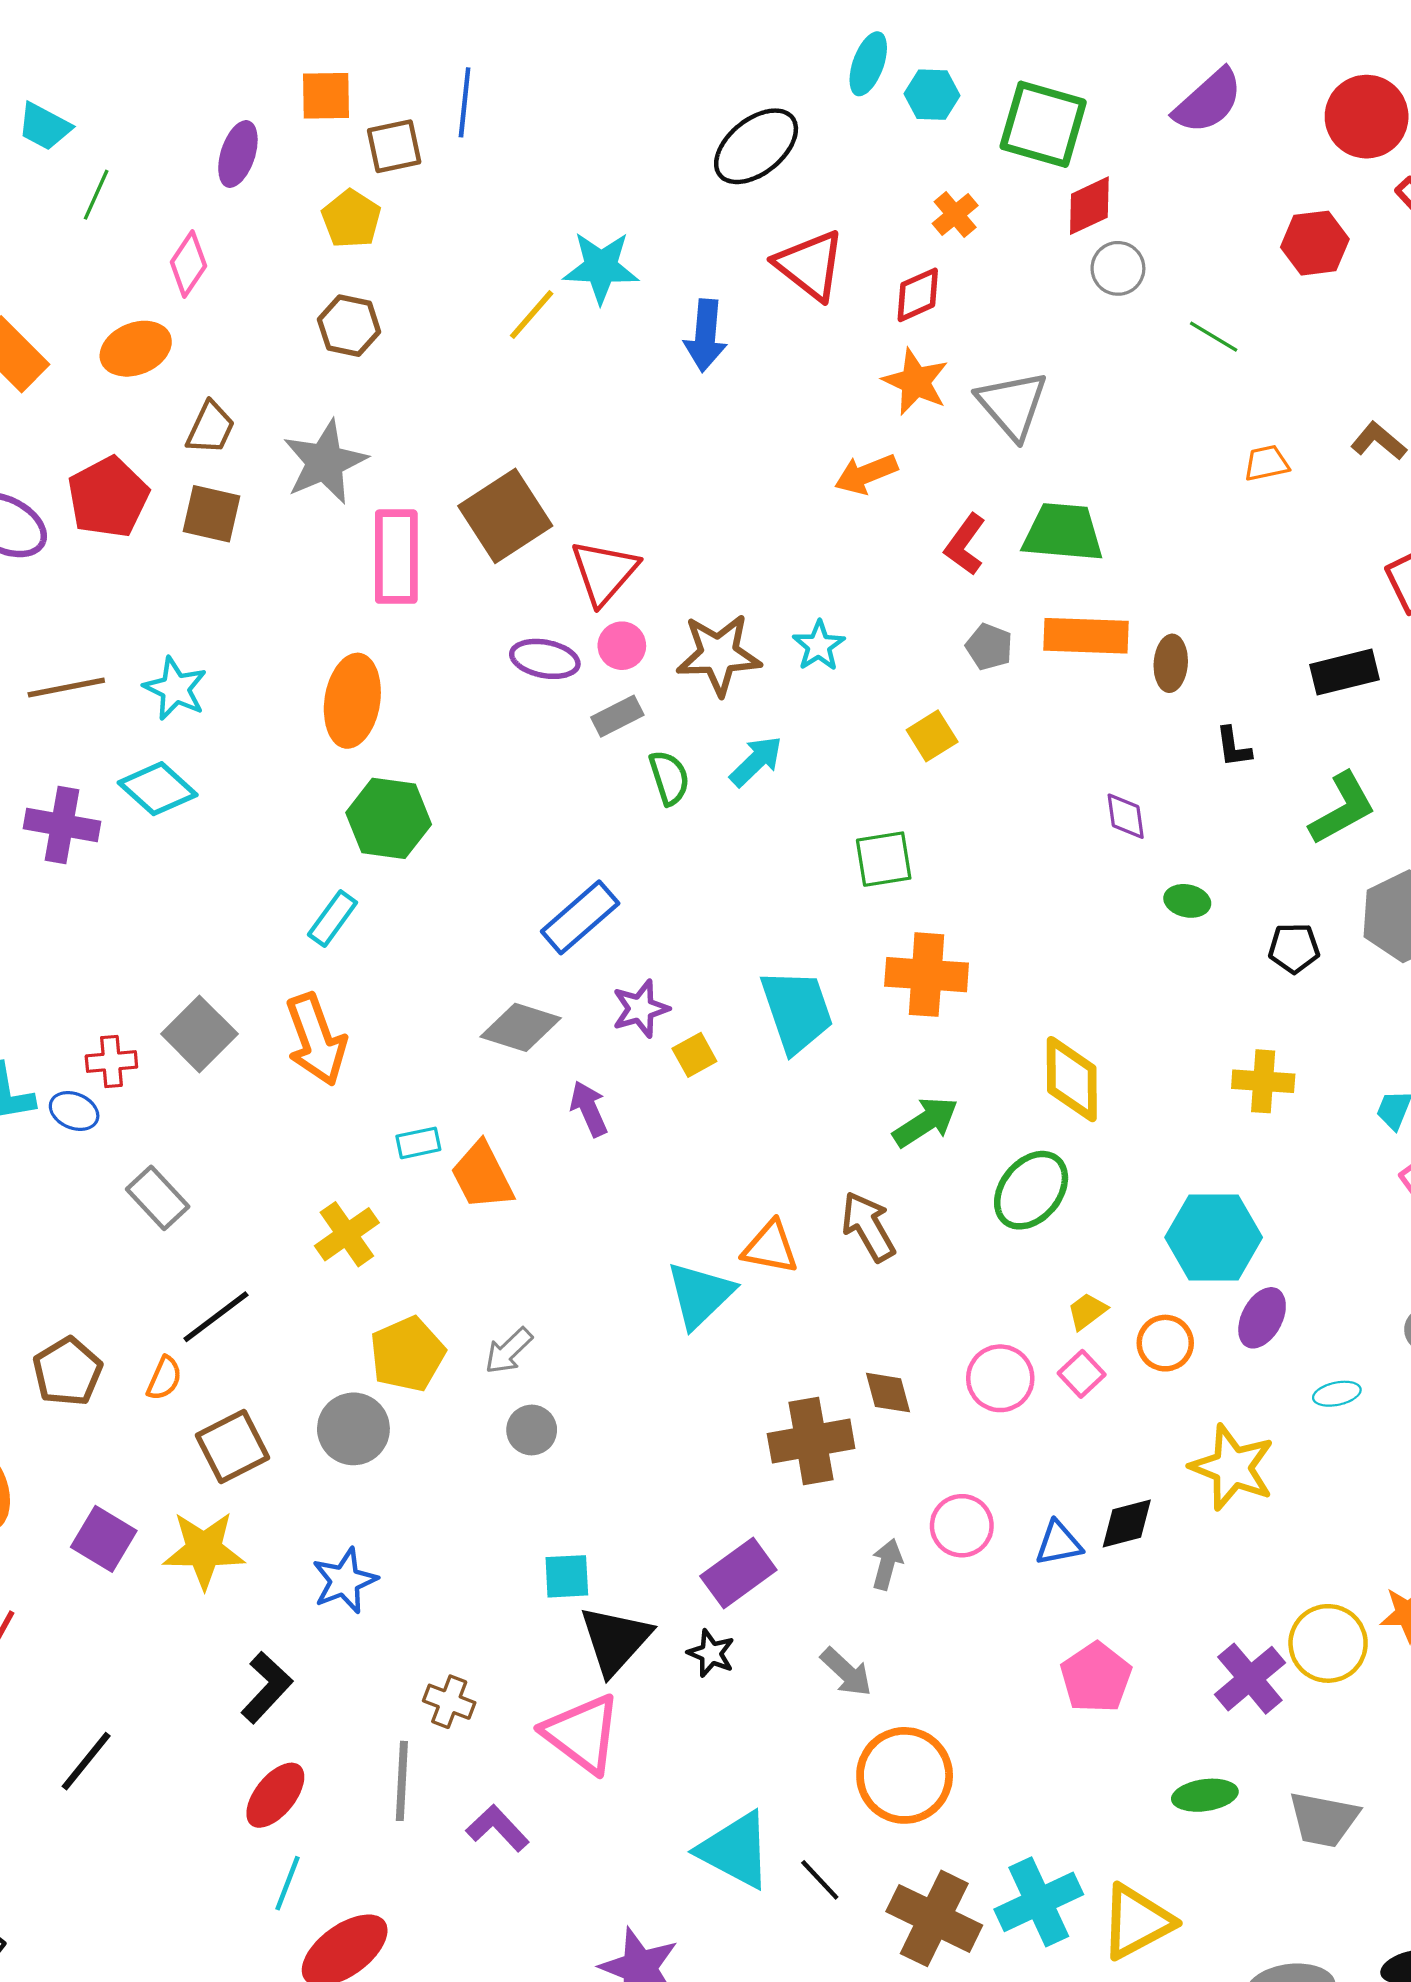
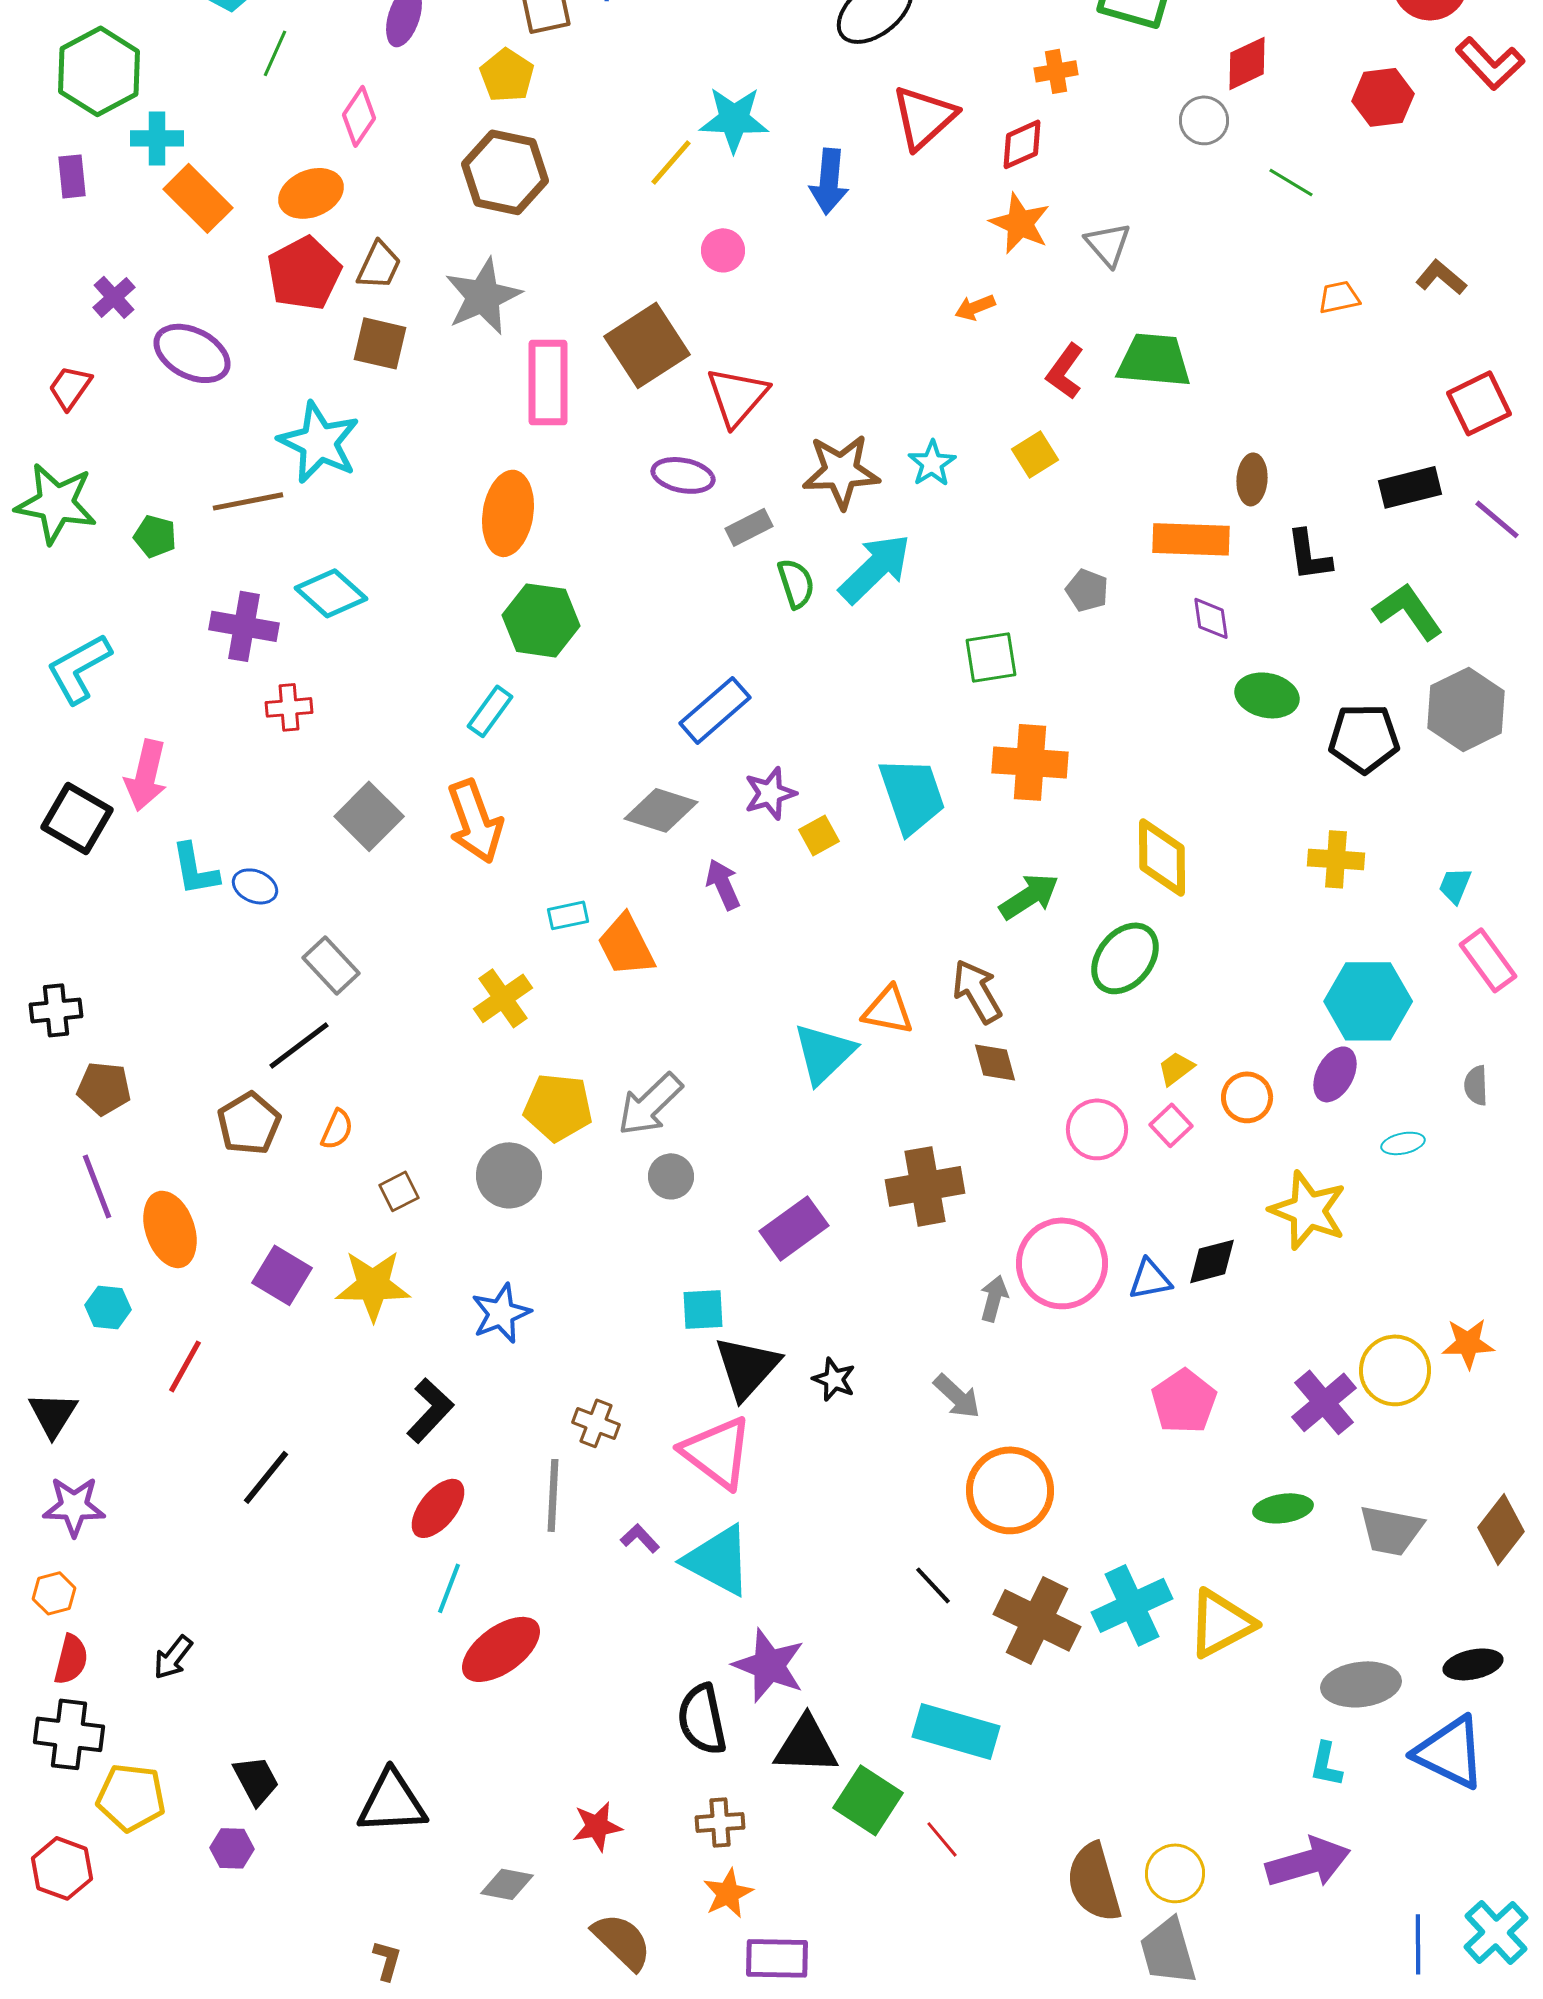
red diamond: (1089, 206) -> (1247, 63), moved
orange cross: (955, 214) -> (1056, 71), turned 30
red triangle: (810, 265) -> (924, 117), turned 40
brown hexagon: (349, 326) -> (505, 172), size x1.5
gray triangle: (1012, 405) -> (1108, 244), size x0.7
orange arrow: (866, 474) -> (975, 307), size x0.7
red pentagon: (108, 497) -> (304, 273), moved
orange rectangle: (1086, 636) -> (1191, 539), moved
pink circle: (622, 646) -> (723, 250), moved
gray pentagon: (989, 647) -> (1087, 590), moved
cyan star: (175, 689) -> (319, 442), moved, size x1.4
yellow square: (932, 736) -> (1035, 454), moved
black L-shape: (1233, 747) -> (1309, 555), size x1.4
cyan arrow: (756, 761) -> (875, 568), size x1.5
green L-shape: (1342, 808) -> (1408, 611), turned -96
green ellipse: (1187, 901) -> (1267, 695), size x1.5
black pentagon: (1294, 948) -> (1364, 738), size x1.5
red cross: (111, 1061) -> (289, 707), moved
cyan hexagon: (1214, 1237) -> (1368, 1001), moved
black line: (216, 1317) -> (299, 1045), moved
gray arrow: (509, 1351) -> (650, 1104), size x1.5
yellow pentagon: (407, 1354) -> (558, 1107), turned 30
brown diamond: (888, 1393) -> (995, 1062), moved
brown square: (232, 1446) -> (399, 1191), size x0.6
pink circle: (962, 1526) -> (1062, 1263), size x1.6
purple rectangle: (738, 1573) -> (794, 1228), moved
purple L-shape: (498, 1828) -> (640, 1538), size x0.7
cyan triangle: (735, 1850) -> (718, 1560), moved

